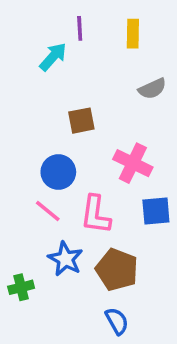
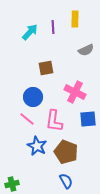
purple line: (80, 28) -> (53, 27), moved
green cross: (21, 287) -> (12, 184), moved

